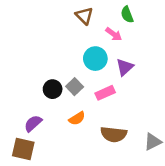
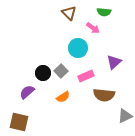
green semicircle: (127, 15) -> (104, 12), turned -64
purple triangle: (125, 67) -> (114, 62), moved
purple semicircle: (33, 123) -> (27, 92), moved
brown semicircle: (114, 134) -> (104, 95), moved

